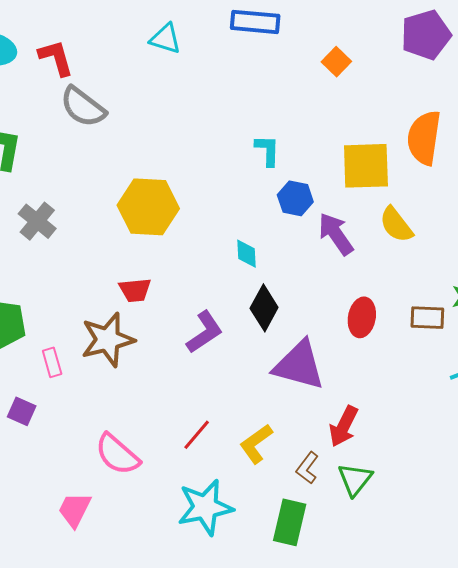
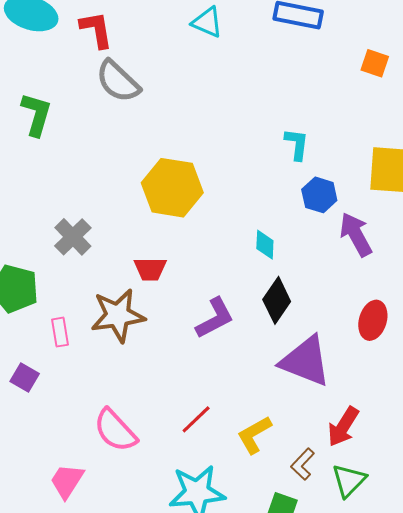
orange square: (336, 62) -> (375, 63), turned -32
gray cross: (37, 221) -> (73, 237), moved

